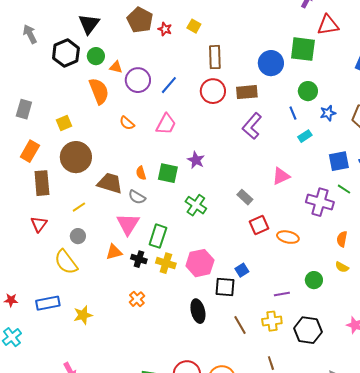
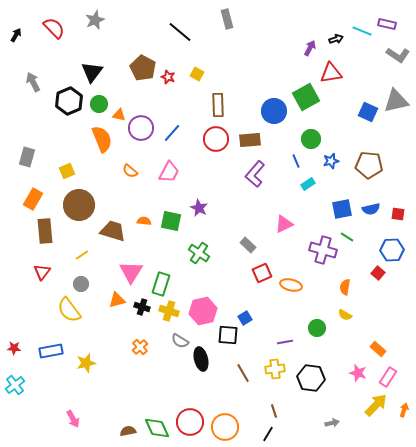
green square: (303, 49) -> (306, 97), turned -36
orange semicircle: (141, 173) -> (144, 221), turned 112
gray semicircle: (137, 197) -> (180, 341), moved

